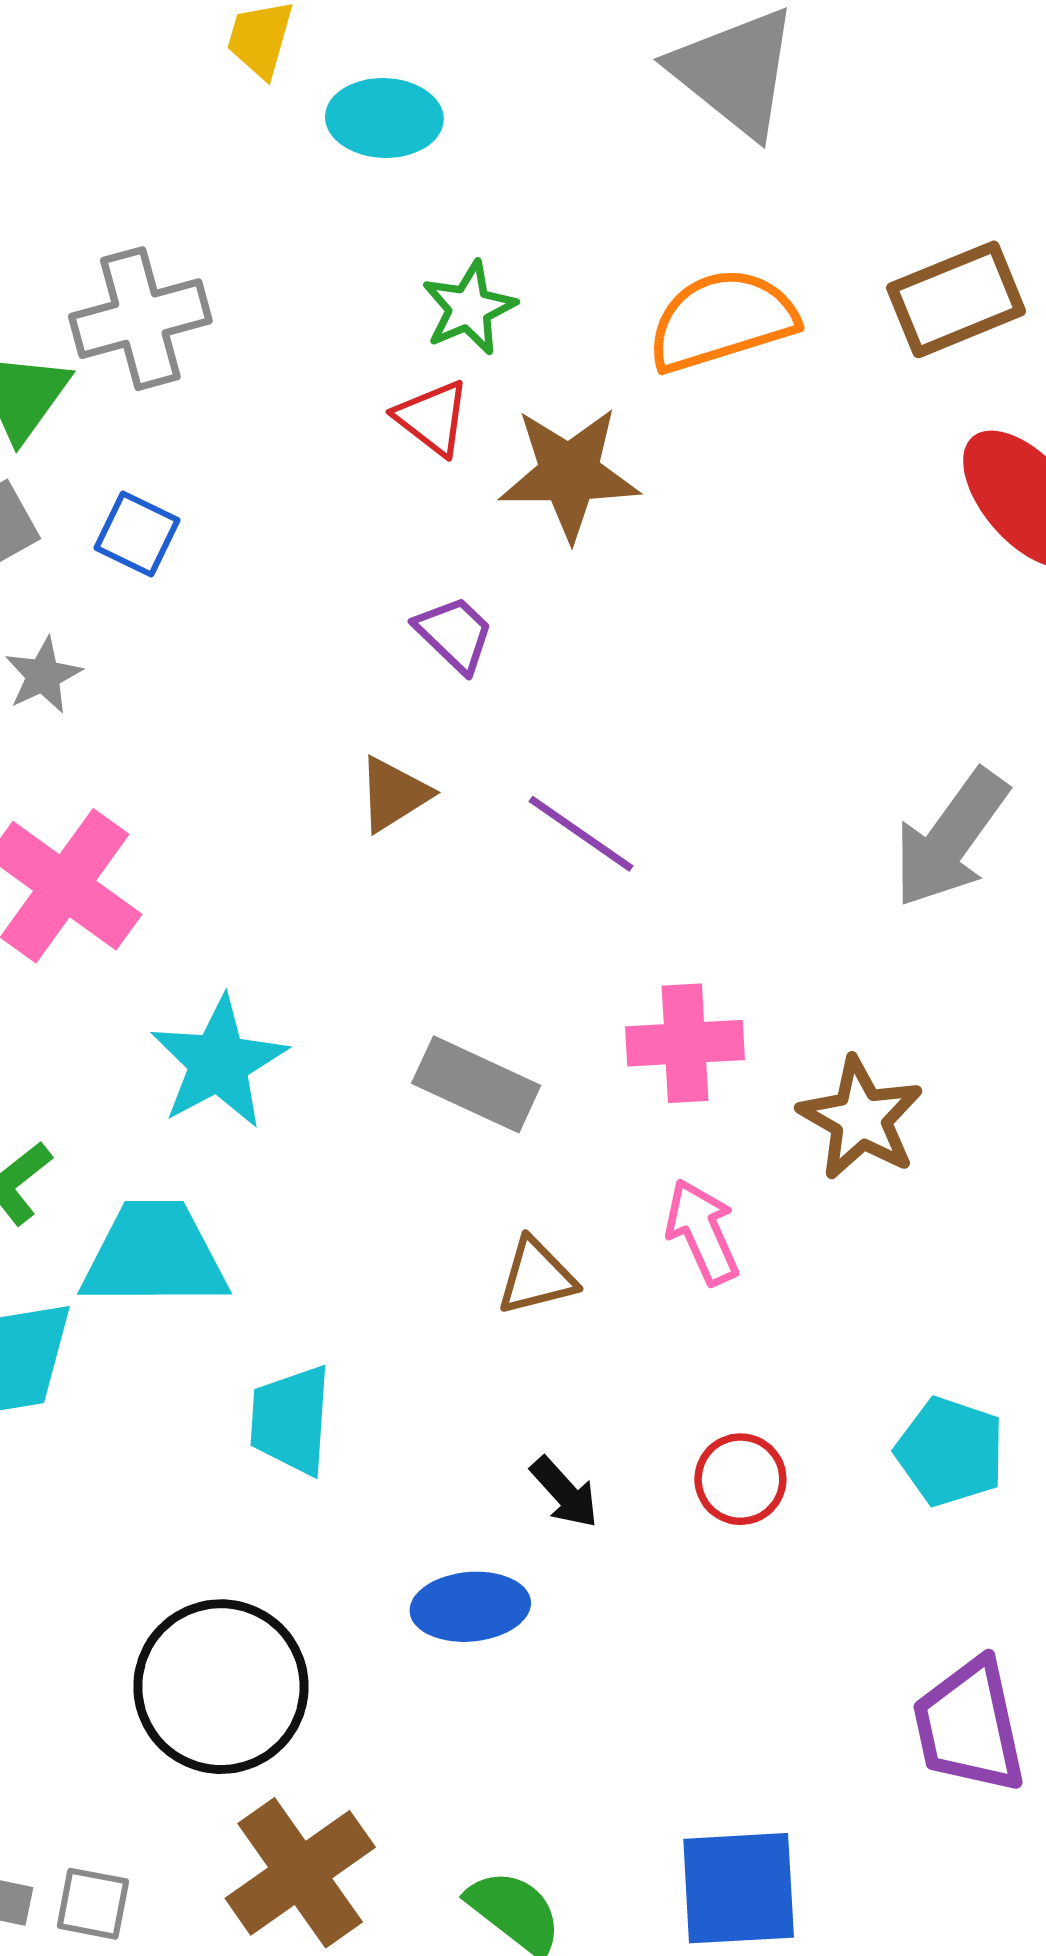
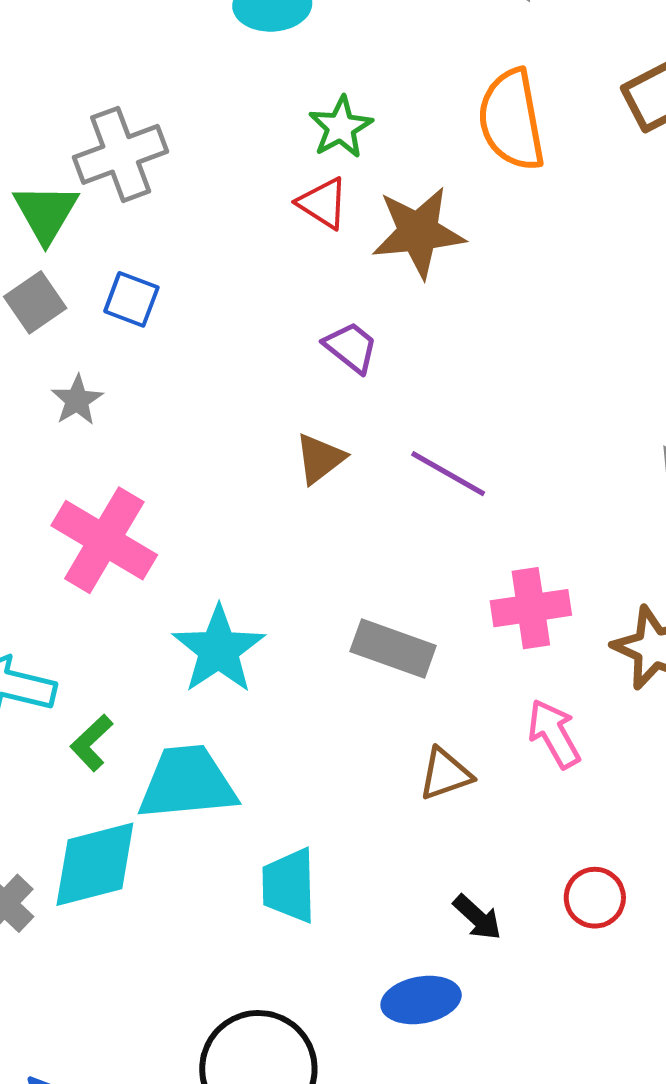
orange semicircle: (722, 320) -> (511, 120), turned -78

